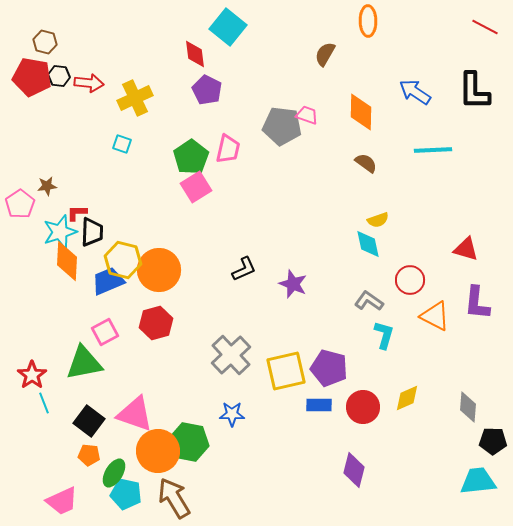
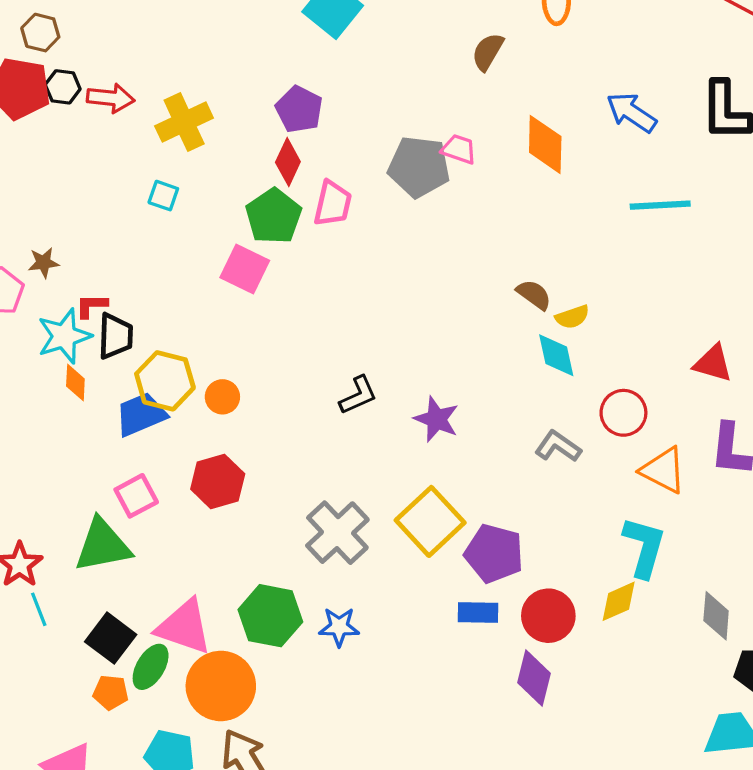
red diamond: (195, 54) -> (288, 162), moved, turned 32
brown semicircle: (366, 163) -> (534, 295), moved
pink square: (196, 187) -> (245, 269), moved, turned -32
orange diamond: (67, 261) -> (75, 382), size x0.6
orange circle: (159, 270) -> (222, 397), size x0.5
cyan L-shape: (384, 335) -> (644, 547), moved, size x1.4
yellow square: (286, 371) -> (430, 521), moved, turned -30
green hexagon: (189, 442) -> (270, 616), moved
purple diamond: (354, 470) -> (534, 678), moved
green ellipse: (114, 473) -> (151, 667), moved

